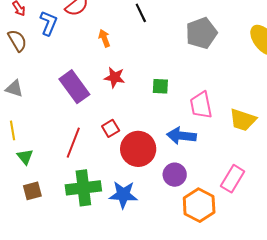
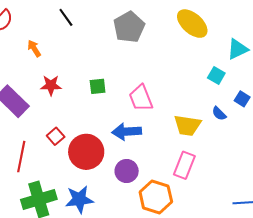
yellow trapezoid: (243, 120) -> (187, 125), moved

